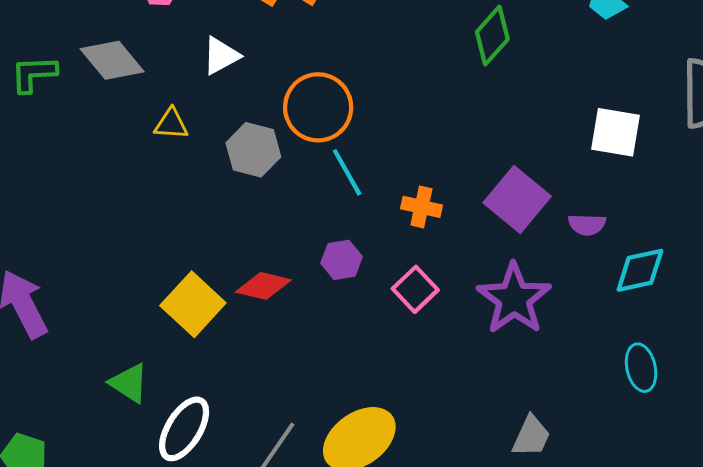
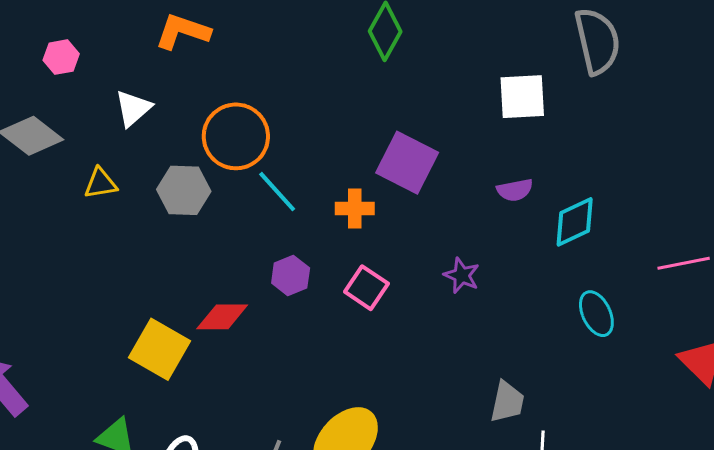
purple square: (517, 200) -> (407, 163), moved
purple star: (514, 299) -> (462, 275), size x0.5

